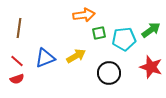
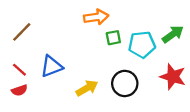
brown line: (19, 28) -> (22, 32), turned 36
yellow arrow: (76, 56) -> (87, 88), moved

